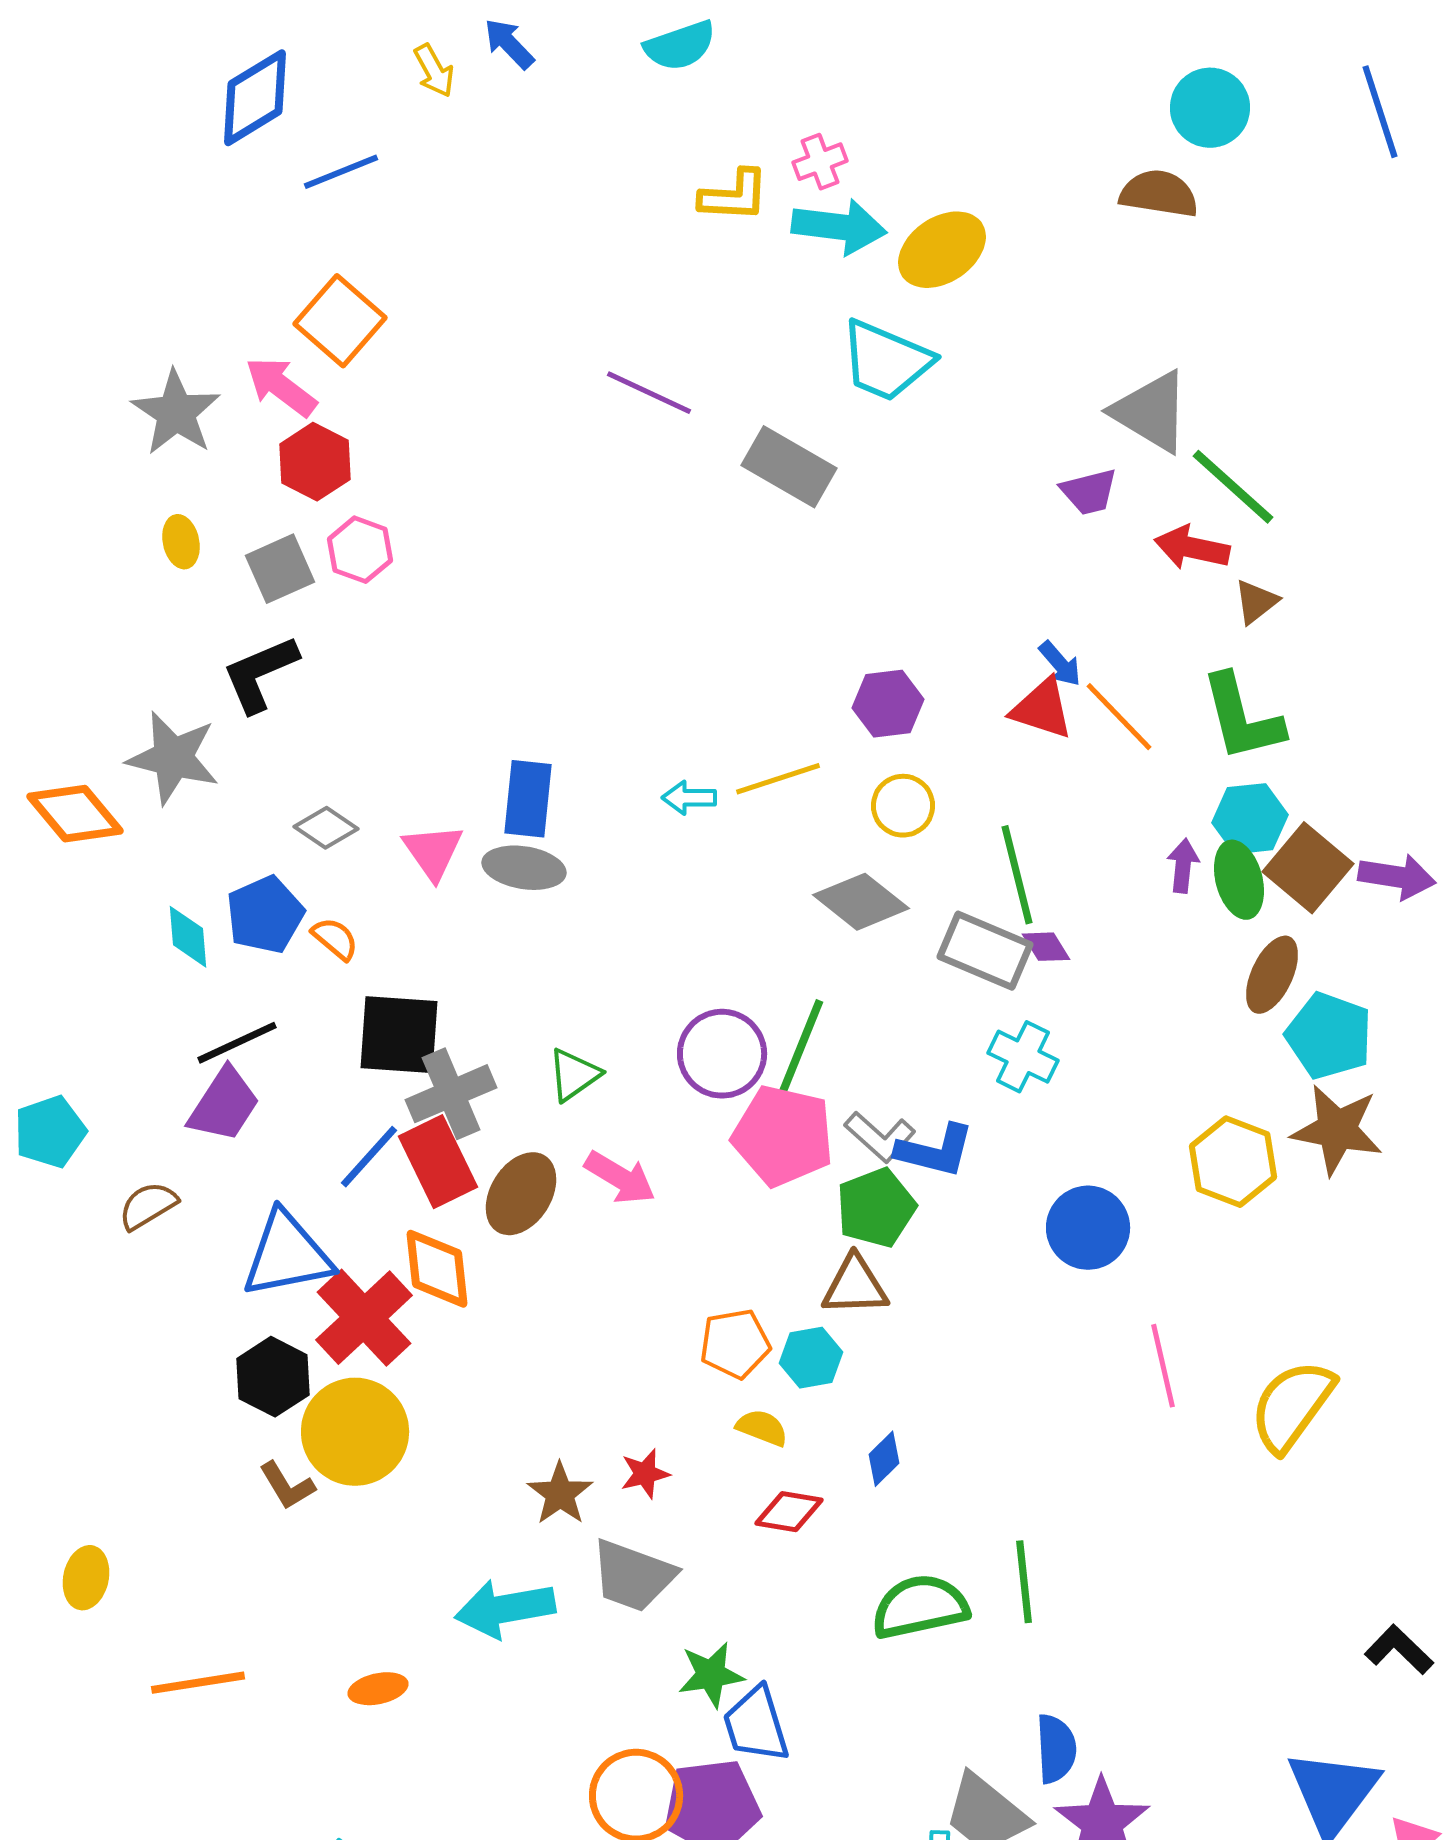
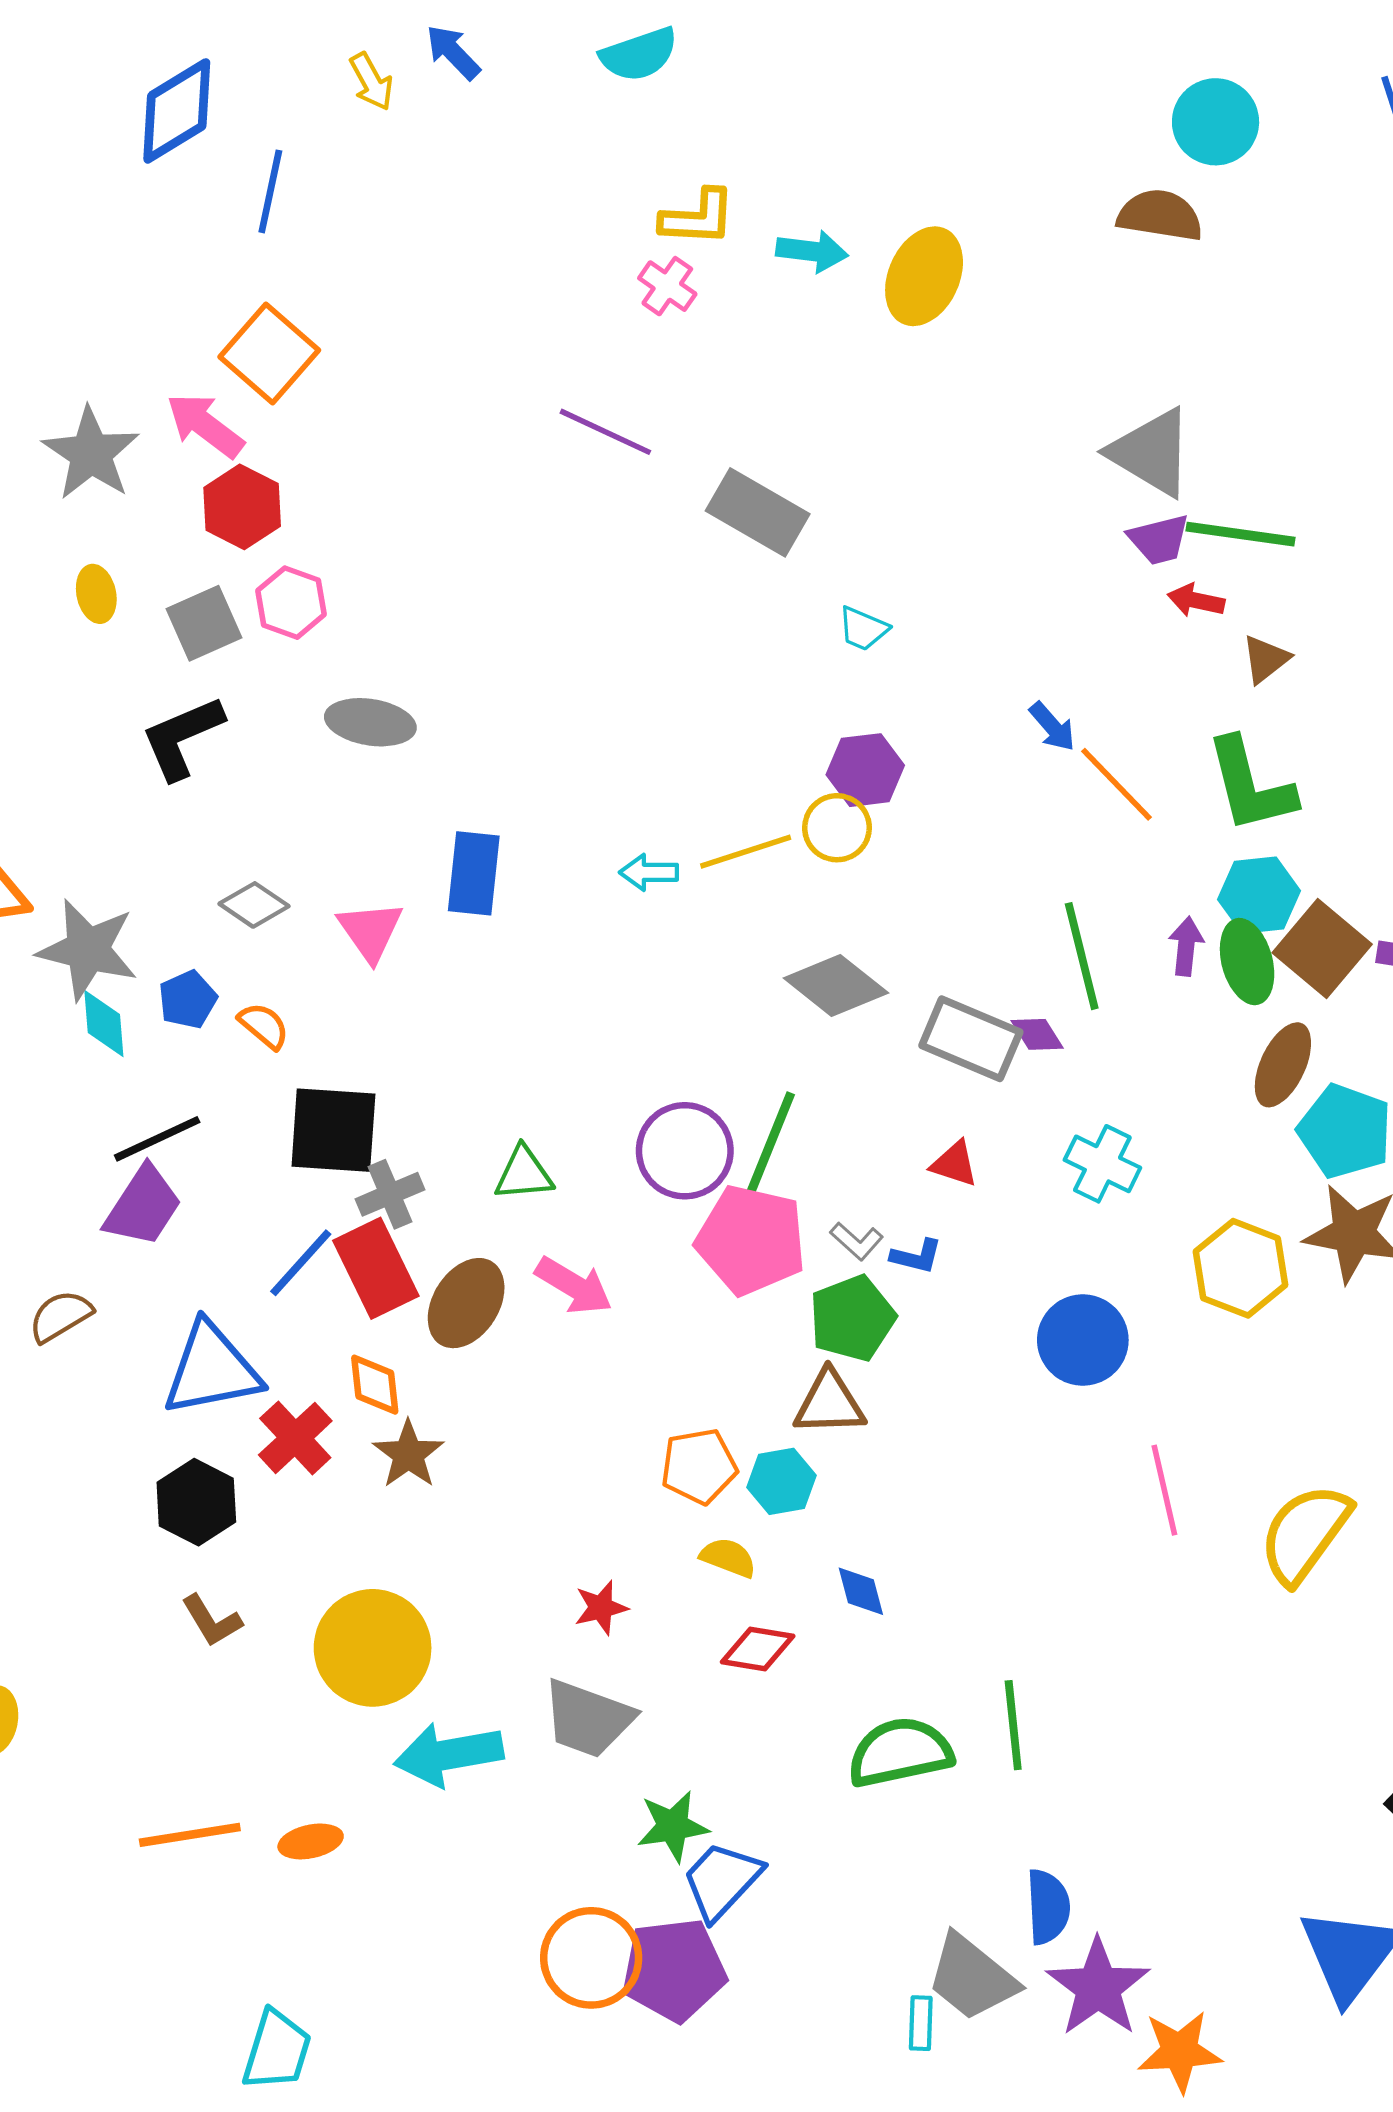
pink cross: (820, 162) -> (667, 286), moved, turned -34
blue line: (341, 172) -> (270, 191), turned -56
cyan arrow: (839, 227) -> (812, 251), size x0.7
yellow ellipse: (942, 250) -> (924, 276), turned -32
cyan trapezoid: (886, 361) -> (863, 629), moved, size x0.5
green line: (1233, 487) -> (1241, 534), turned -34
purple trapezoid: (1089, 492) -> (1159, 539), moved
red arrow: (1192, 548) -> (1196, 600), size x0.7
red triangle: (1042, 709) -> (954, 1164), moved, size x0.7
gray star: (173, 758) -> (88, 950), moved
yellow circle: (903, 806) -> (837, 828), moved
gray ellipse: (524, 868) -> (370, 722), moved
green line: (1017, 875) -> (1082, 956), moved
blue pentagon: (265, 915) -> (188, 1000), size x0.7
cyan cross: (1023, 1057) -> (1102, 1164), moved
green triangle: (574, 1075) -> (524, 1174), turned 30
gray cross: (451, 1094) -> (390, 1194), size x0.7
gray L-shape: (880, 1137) -> (857, 1241), size x0.7
blue L-shape: (935, 1151) -> (916, 1256), size x0.6
orange diamond: (437, 1269) -> (375, 1385), size x0.7
red cross: (364, 1318) -> (295, 1438), size x0.7
yellow circle: (355, 1432) -> (373, 1648), moved
blue diamond: (884, 1459) -> (861, 1591), turned -60
brown star: (560, 1494) -> (408, 1454), moved
orange line: (198, 1683) -> (190, 1835), moved
blue trapezoid: (756, 1725) -> (722, 1881), turned 60

